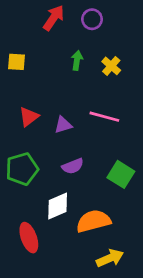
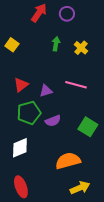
yellow square: (16, 62) -> (12, 45), turned 32
green pentagon: (22, 169) -> (29, 113), moved
white diamond: (58, 206) -> (20, 148), moved
red ellipse: (29, 238) -> (21, 187), moved

